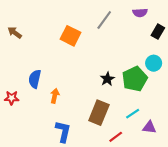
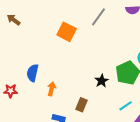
brown arrow: (15, 33) -> (14, 20), moved
black star: (107, 79) -> (102, 81), moved
brown rectangle: (99, 113) -> (82, 105), moved, size x0.6

